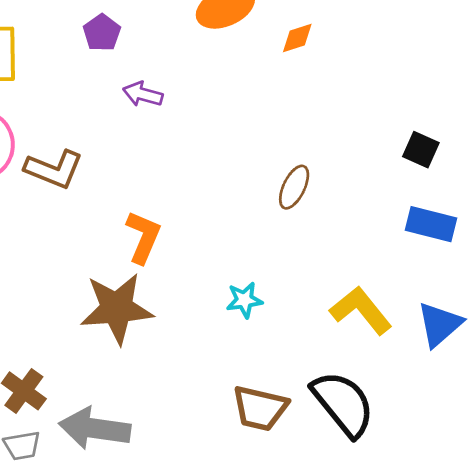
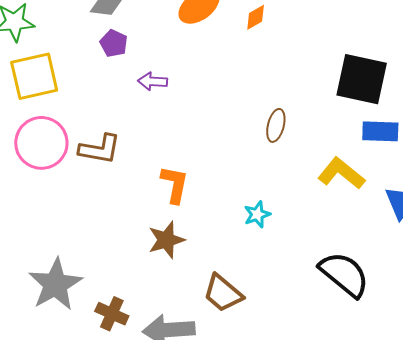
black square: (421, 150) -> (362, 79), size x2.0
brown star: (117, 308) -> (166, 240), size x0.7
yellow L-shape: (361, 310) -> (341, 173), moved
brown trapezoid: (260, 408) -> (223, 293), moved, turned 39

